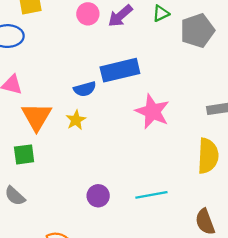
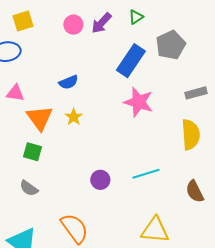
gray pentagon: (197, 31) -> (171, 45), moved
blue rectangle: (120, 70) -> (131, 61), moved, turned -36
blue semicircle: (85, 89) -> (69, 82), moved
green square: (24, 154) -> (33, 152), turned 30

